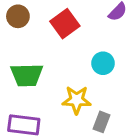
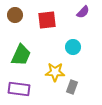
red square: (65, 24) -> (47, 20), turned 30
green trapezoid: (27, 75) -> (21, 55), turned -65

